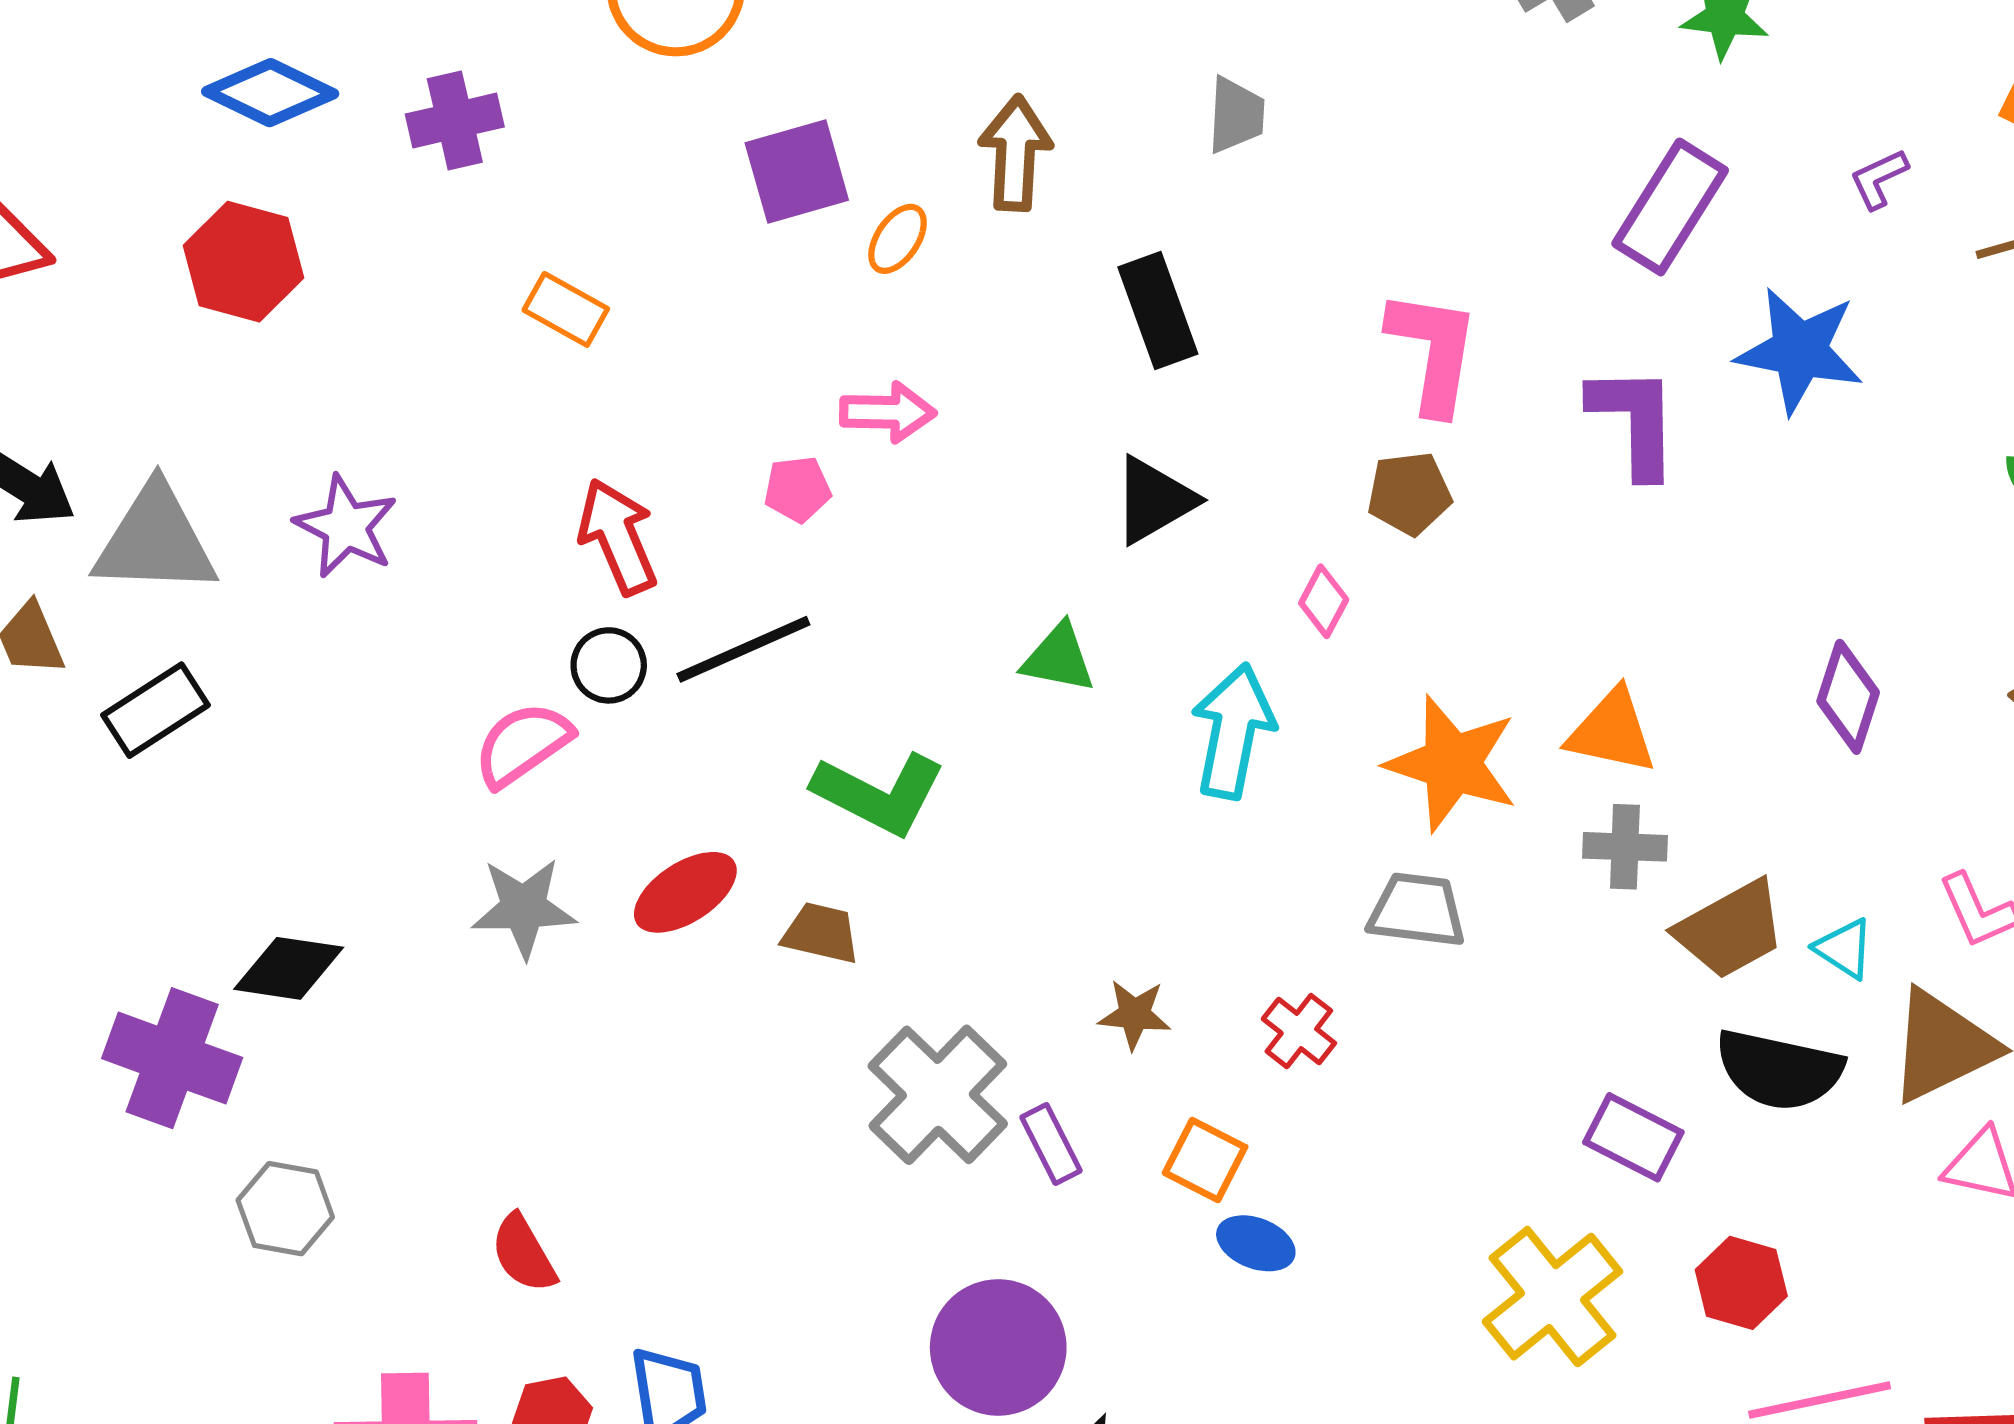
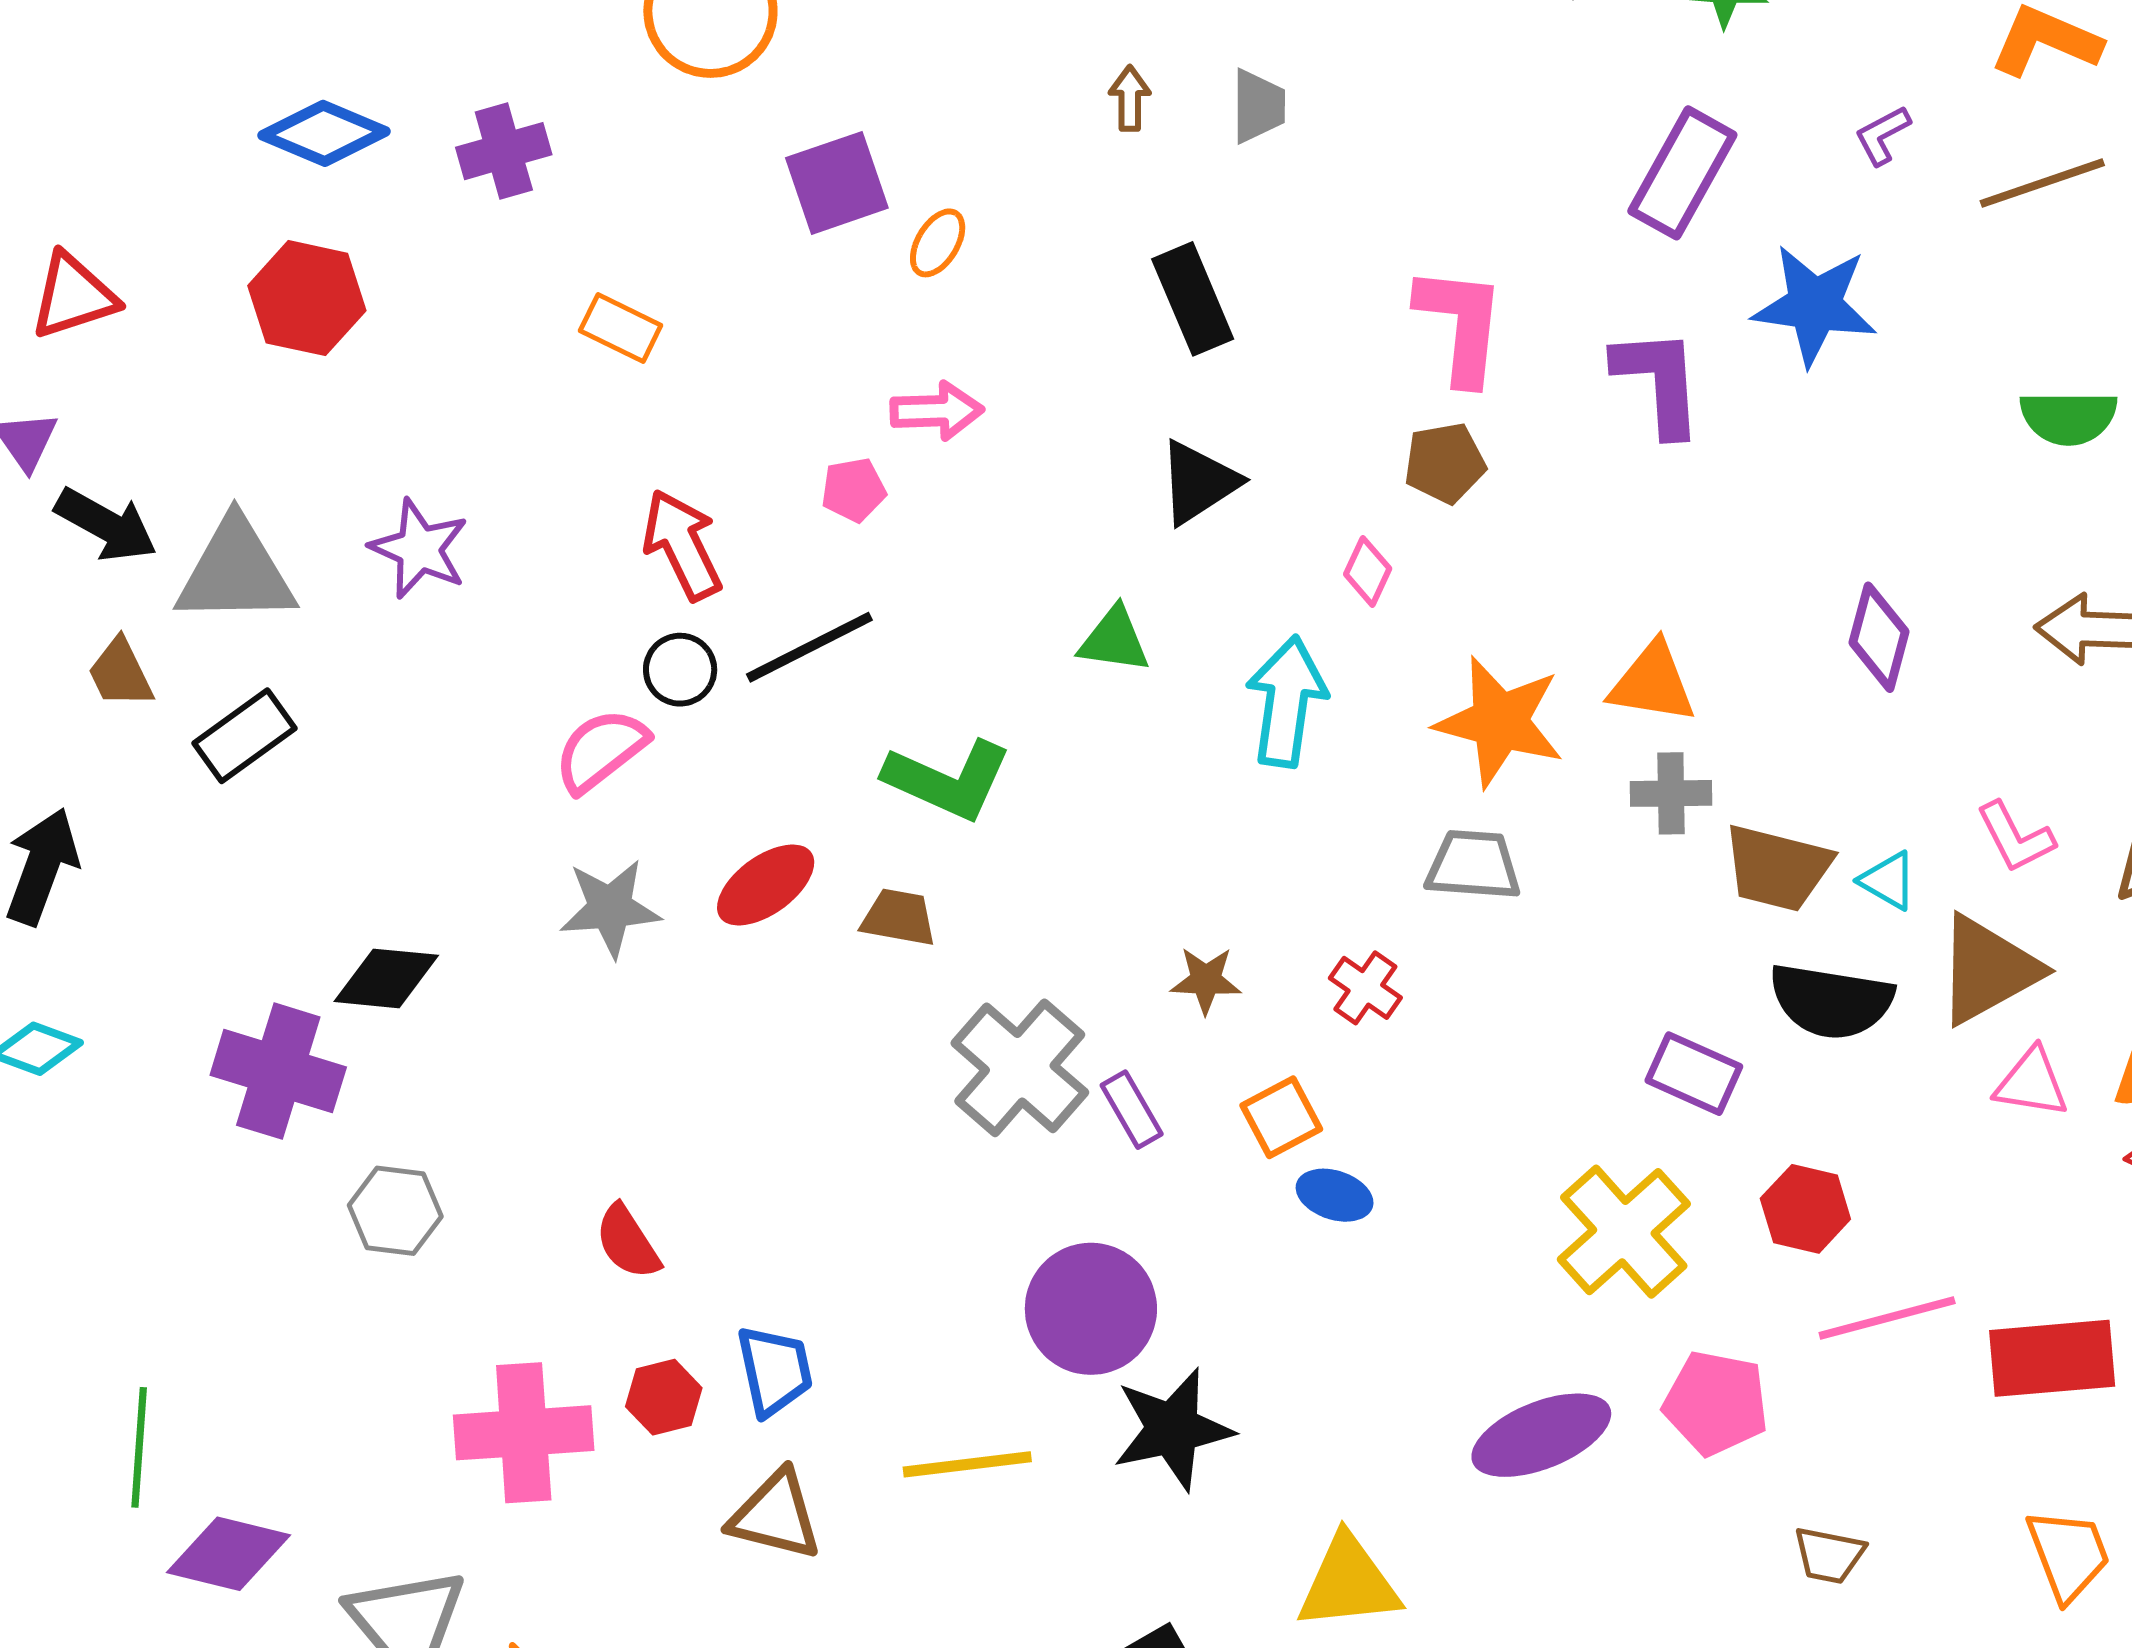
brown arrow: (1015, 153) -> (1130, 98), moved, size x0.6
brown trapezoid: (1731, 929) -> (1777, 868), turned 46
orange square: (1205, 1160) -> (1281, 1117), turned 38

